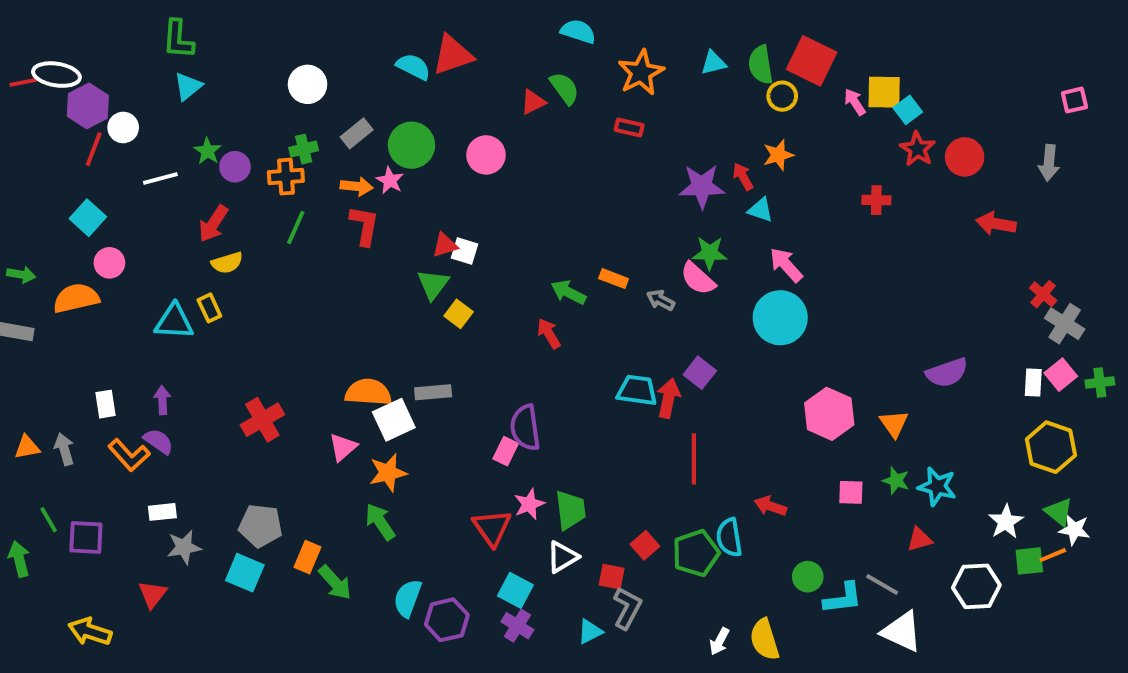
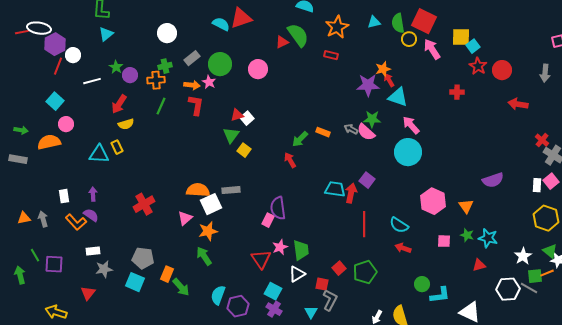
green semicircle: (564, 88) -> (298, 35), size x1.4
pink arrow: (855, 102) -> (432, 49), moved, size x1.5
orange star: (778, 155) -> (383, 69), moved
cyan triangle: (761, 210) -> (398, 97), size x1.5
white square: (464, 251) -> (247, 118), turned 32
green arrow: (568, 292) -> (300, 139), turned -72
gray arrow: (661, 300) -> (351, 129), moved
cyan semicircle: (729, 537) -> (399, 225), moved, turned -48
gray line: (882, 584) -> (529, 288), moved
cyan triangle: (590, 632) -> (311, 312), turned -32

